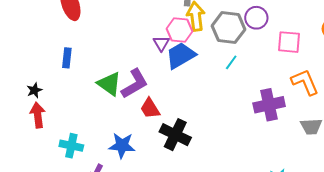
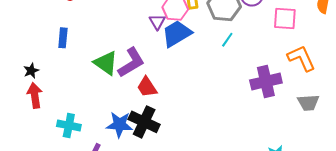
black cross: (175, 135) -> (144, 122), moved

